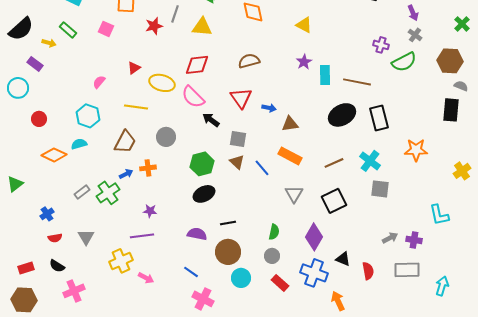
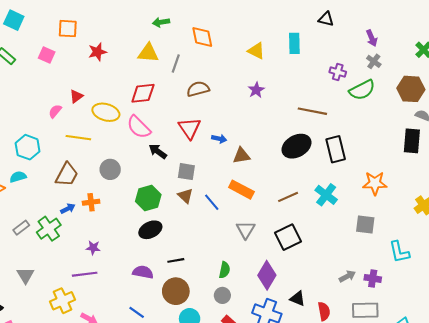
gray line: (175, 14) -> (176, 64), moved
cyan rectangle: (325, 75) -> (294, 43), moved
pink semicircle: (99, 82) -> (55, 111), moved
gray square: (380, 189) -> (365, 224), moved

